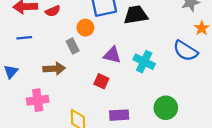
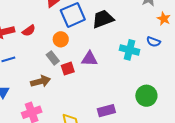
blue semicircle: (185, 51) -> (153, 42), size x0.6
cyan cross: (144, 62) -> (129, 50), moved
red square: (101, 81) -> (68, 69), moved, turned -32

